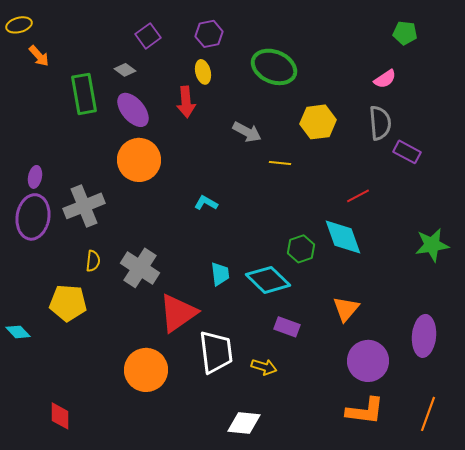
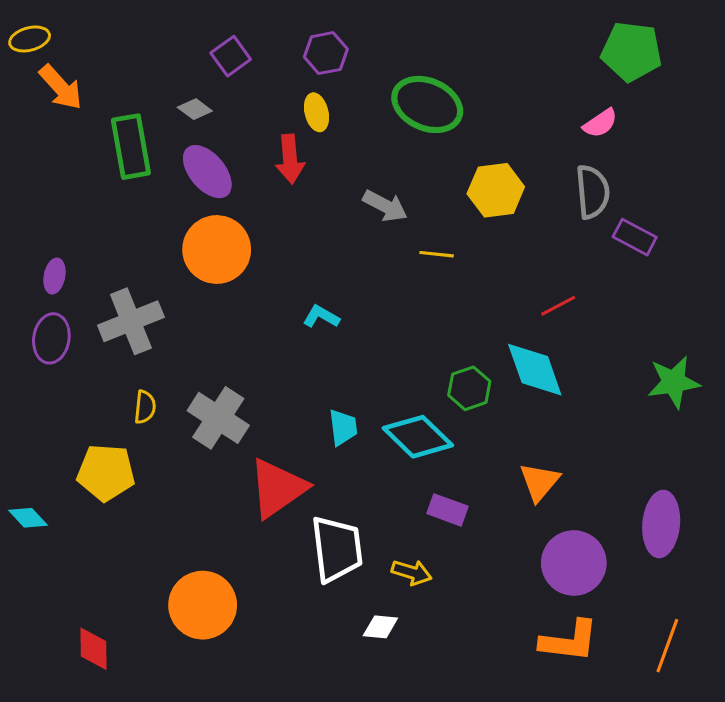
green pentagon: (405, 33) -> (632, 51), size x1.6
orange arrow: (39, 56) -> (61, 87), size x1.4
purple ellipse: (33, 217) -> (51, 338), size x0.7
orange circle: (146, 370) -> (203, 605), moved
white diamond: (244, 423) -> (380, 627), moved, size x0.7

